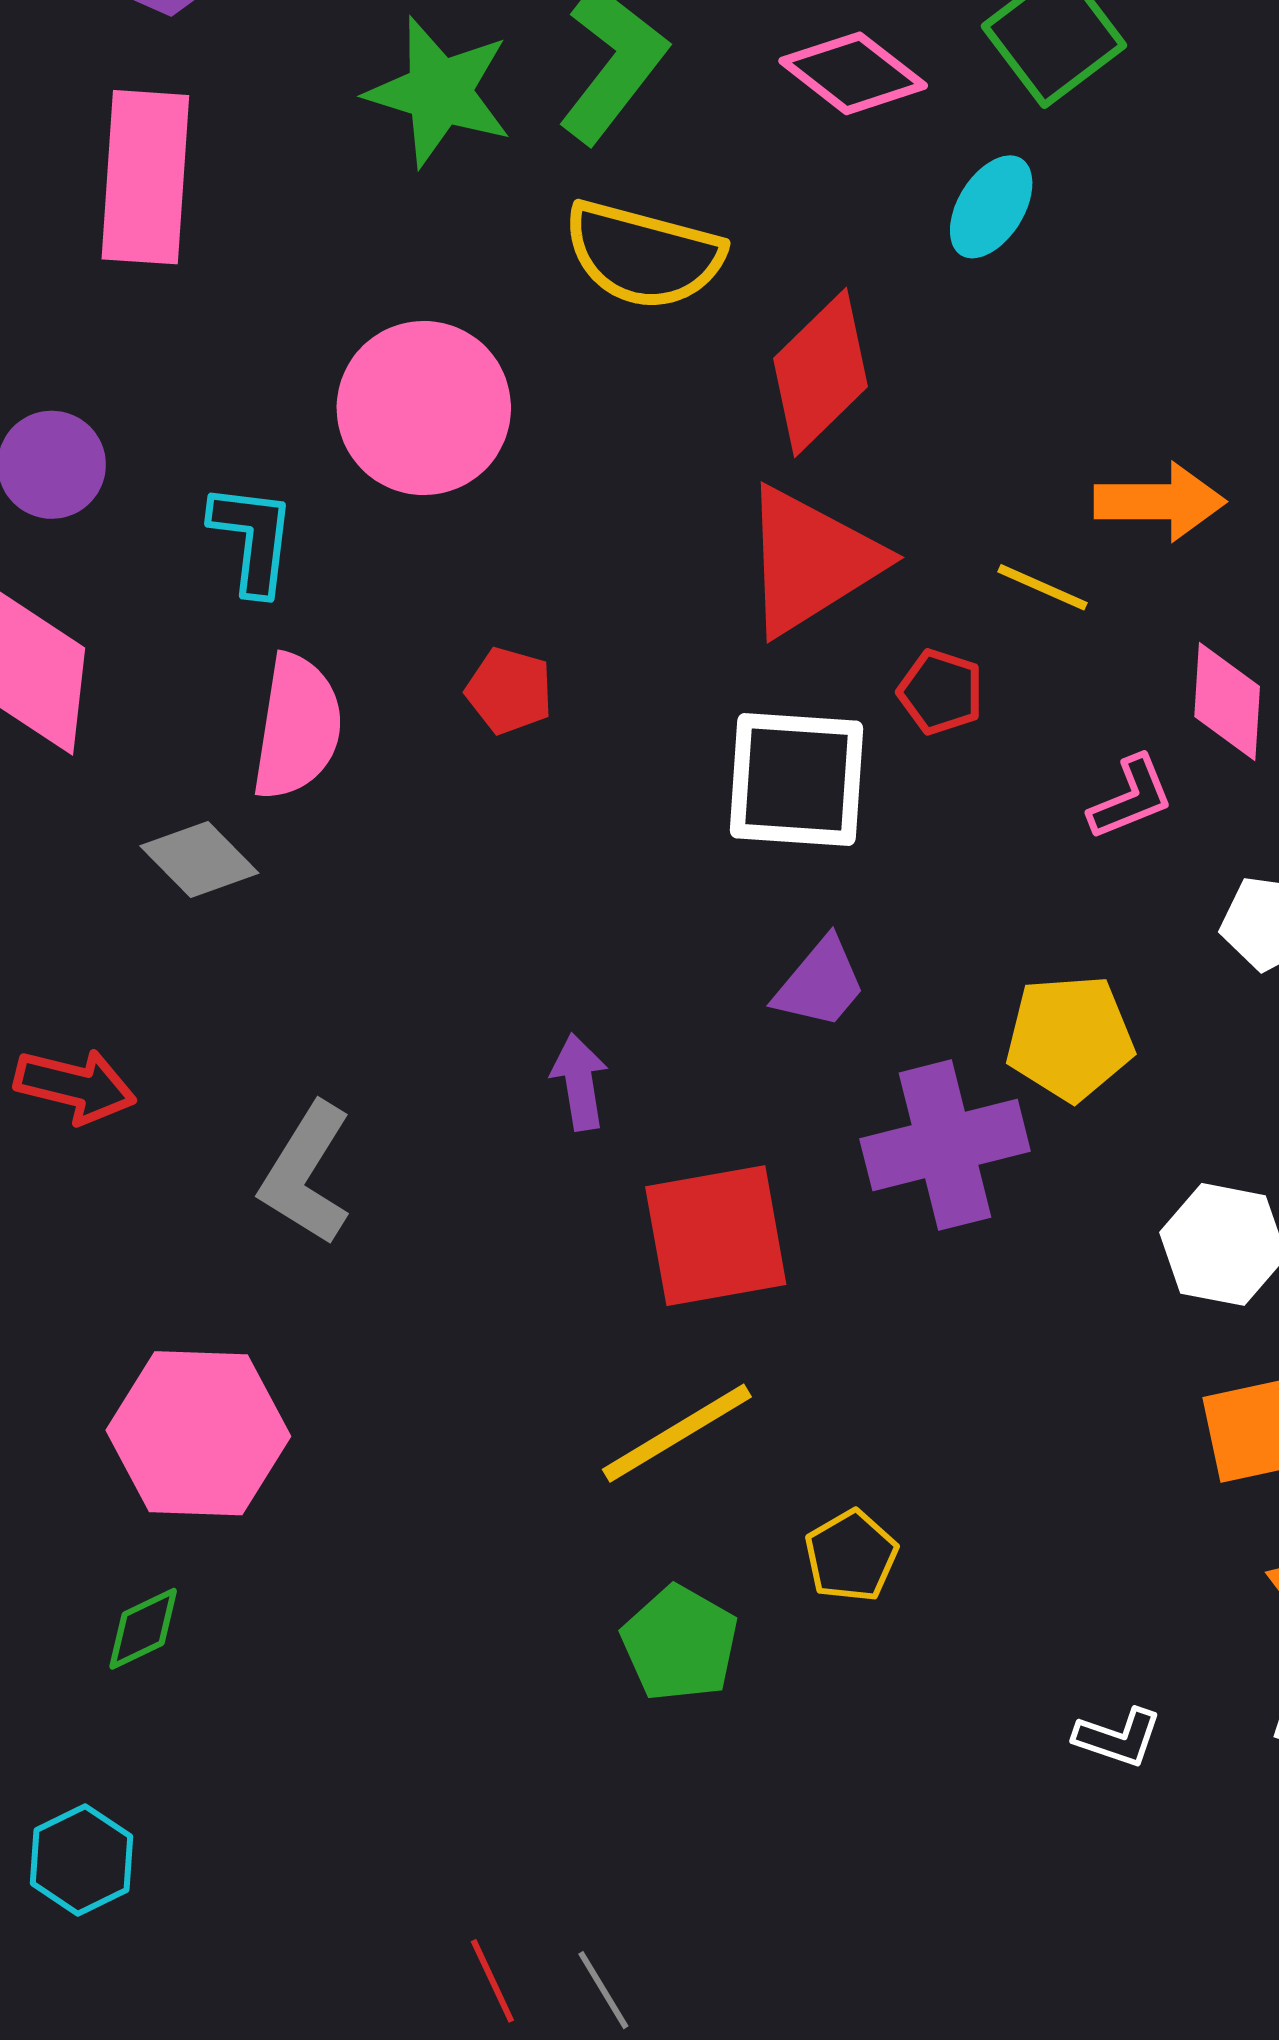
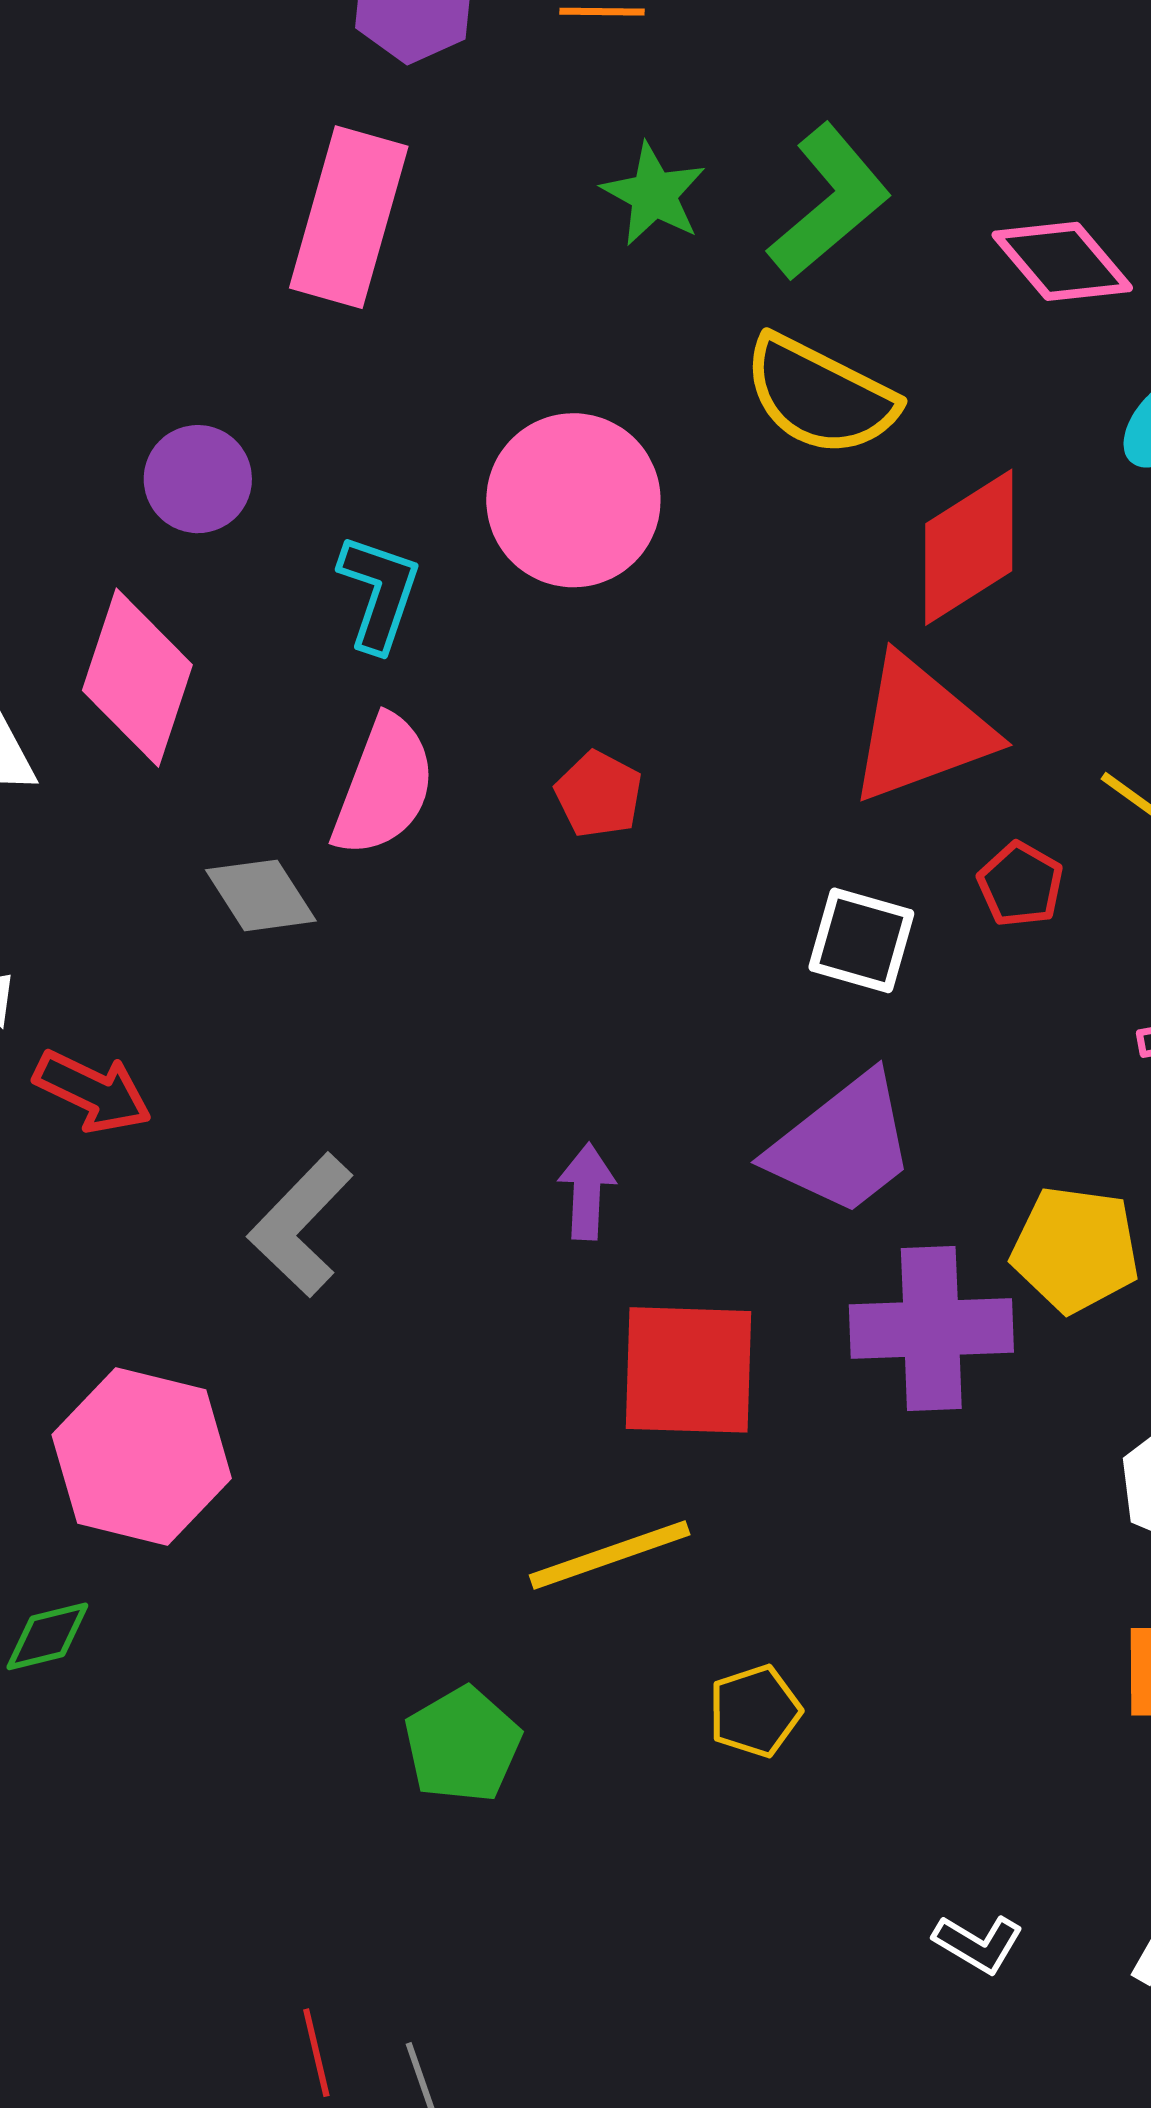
green star: (439, 92) -> (654, 194), size x0.7
white square: (796, 780) -> (861, 940), size x0.7
purple trapezoid: (820, 983) -> (842, 1145), size x1.6
green pentagon: (680, 1643) -> (462, 1745), moved

